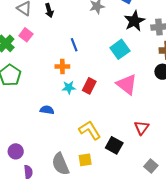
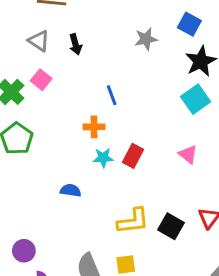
cyan square: (120, 49) -> (196, 99), moved
pink triangle: (127, 84) -> (188, 154), size x0.6
yellow L-shape: (90, 130) -> (133, 221), turned 115
black square: (114, 145) -> (171, 226), moved

